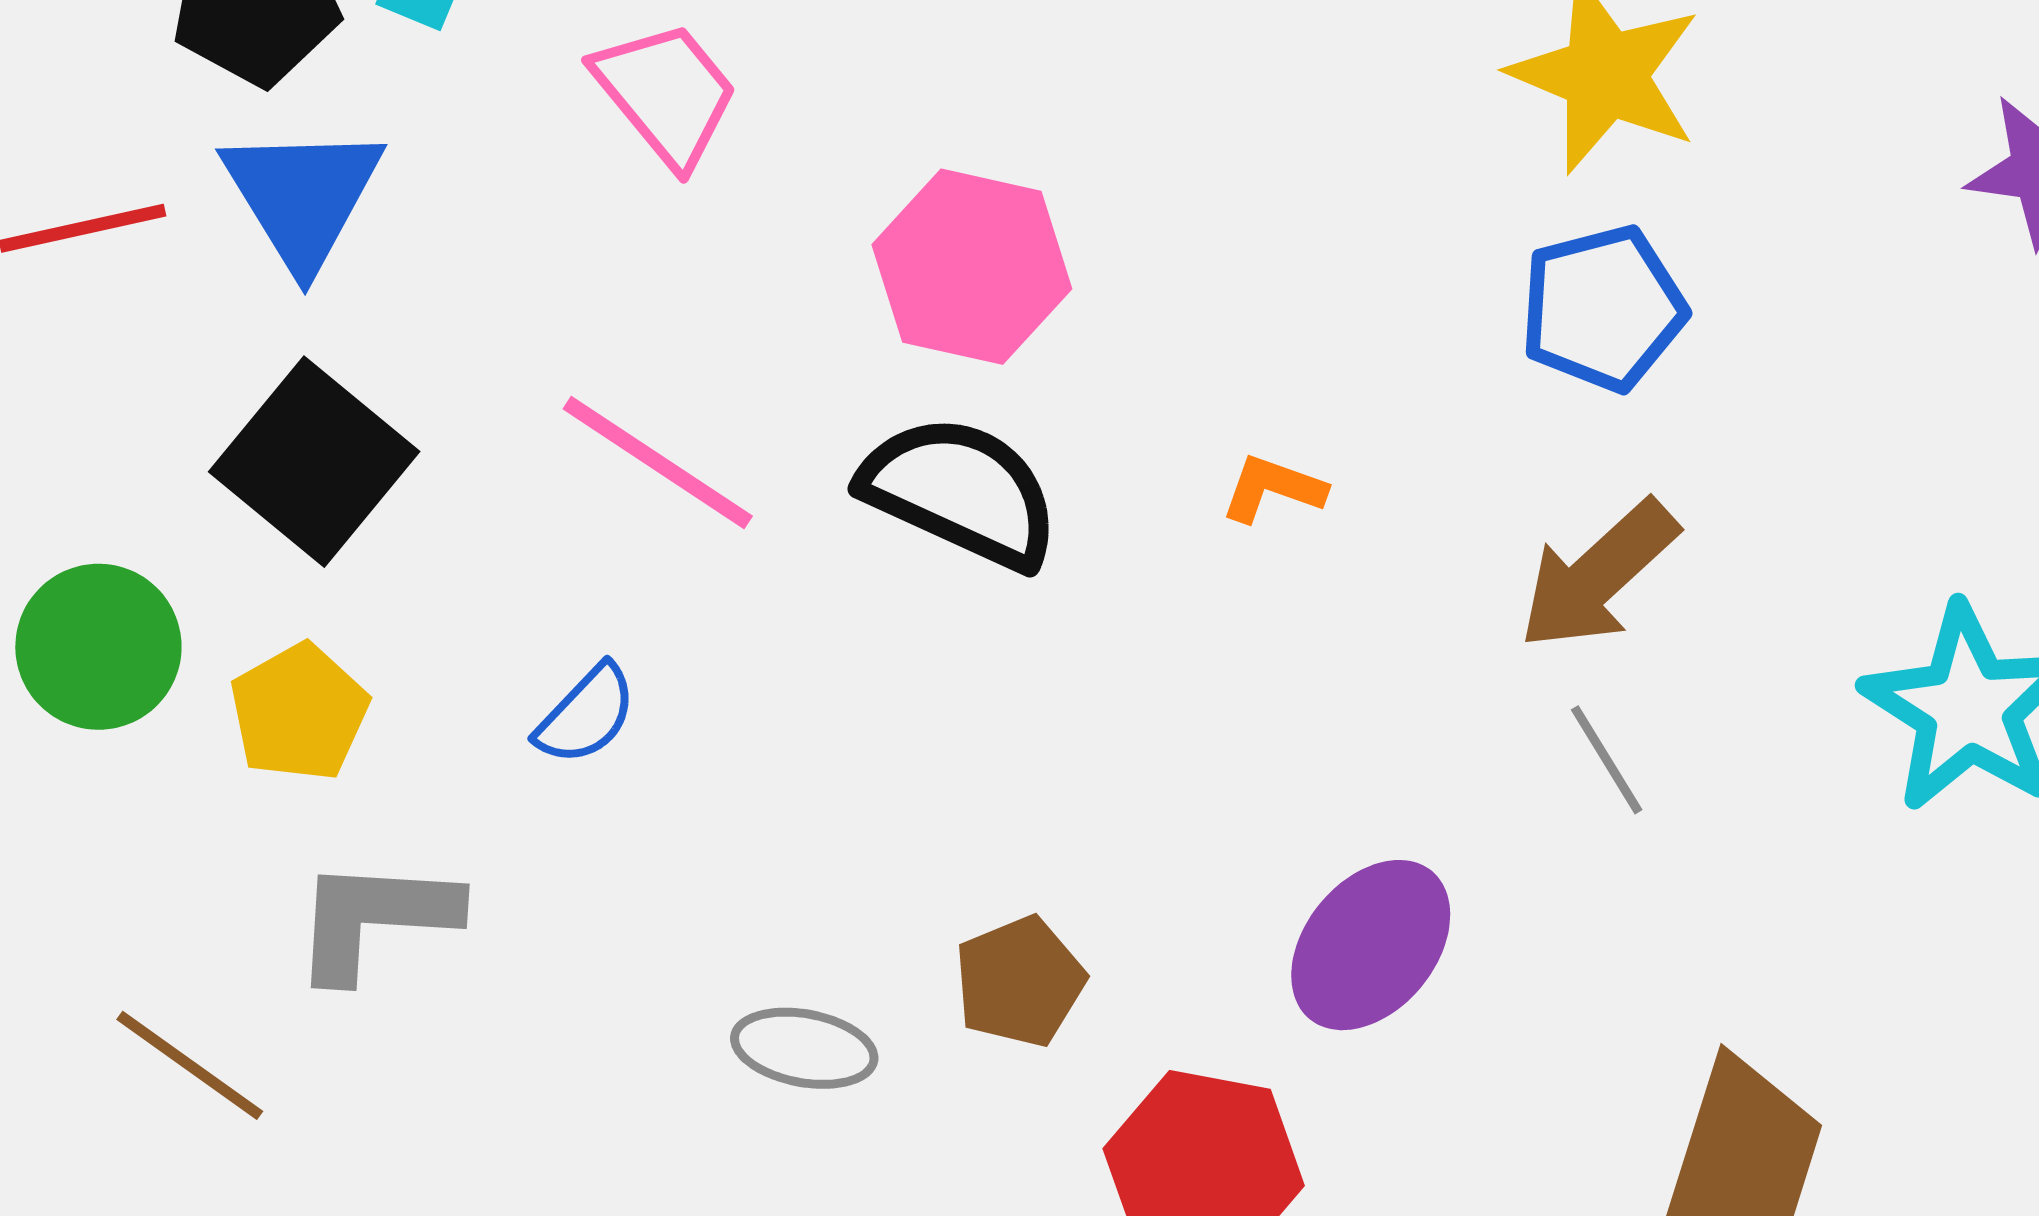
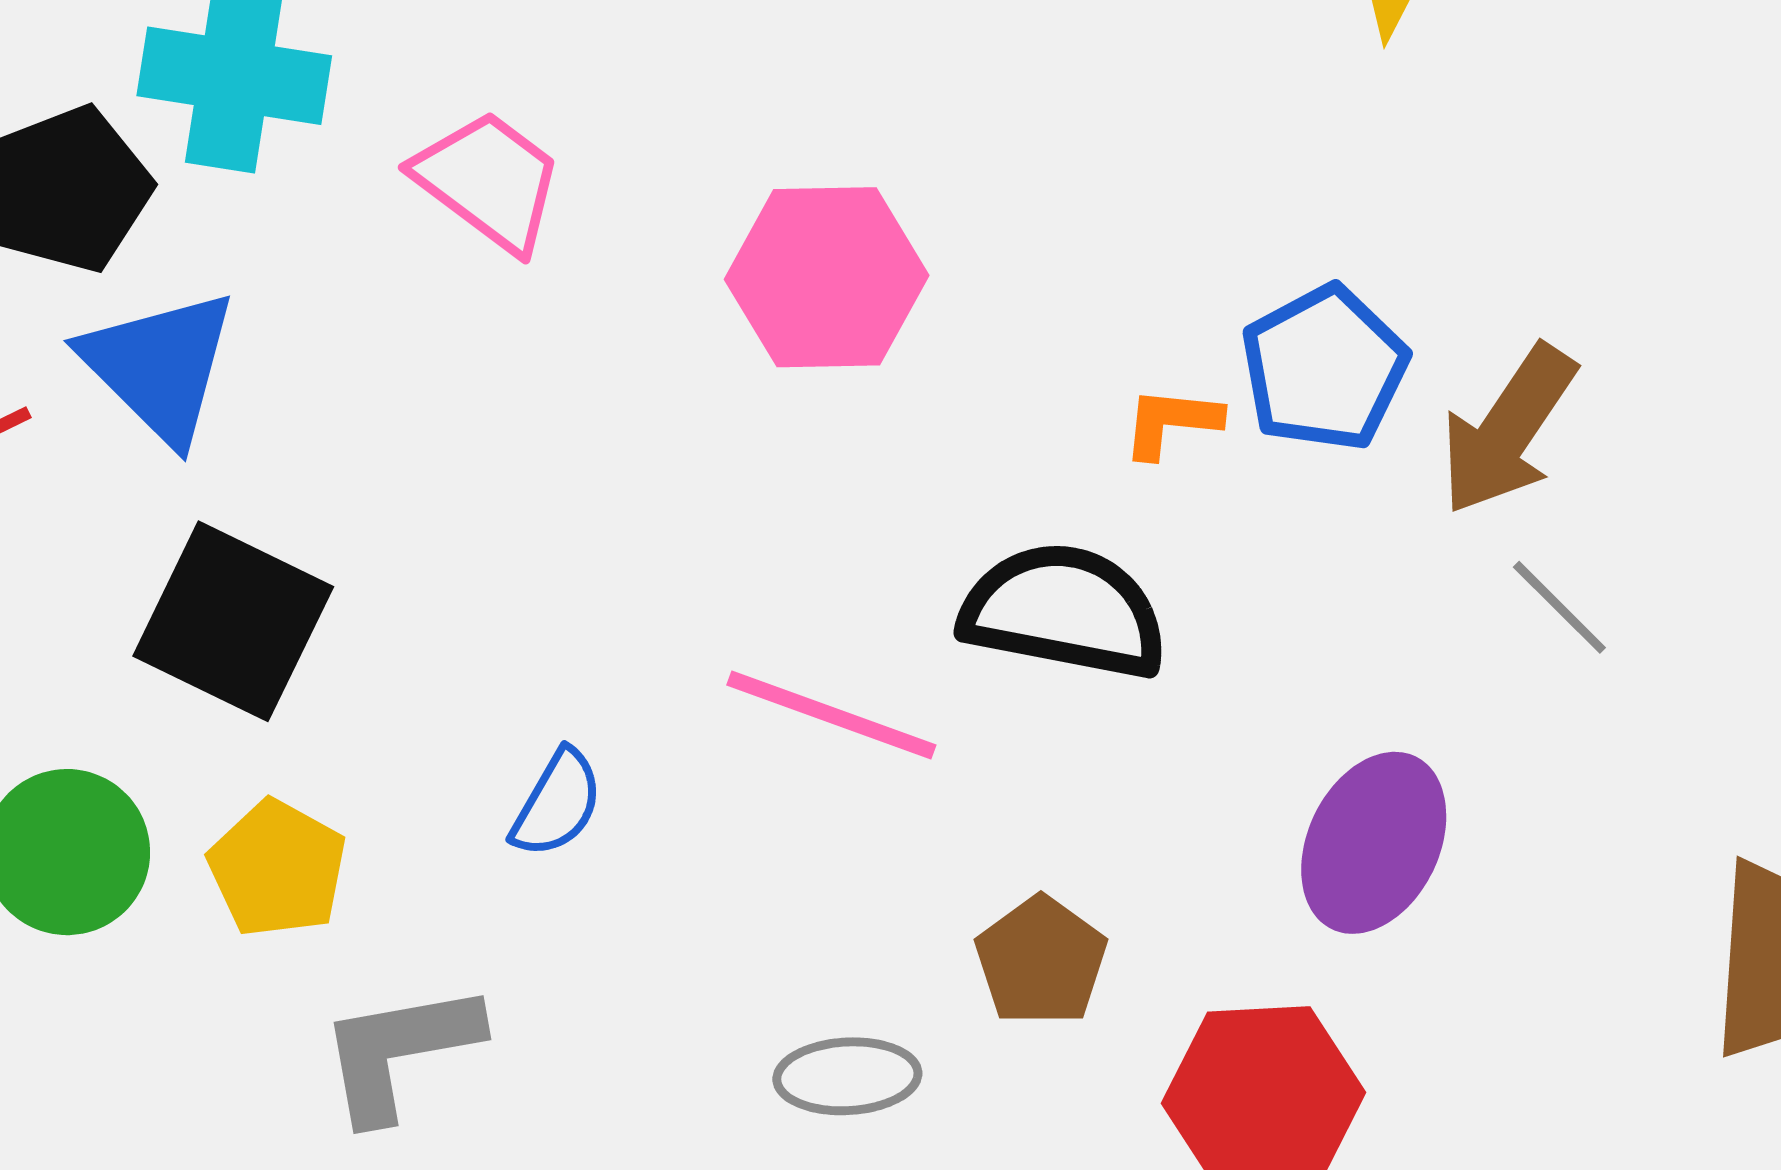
blue pentagon: (1603, 308) -> (1324, 368), moved
pink line: (658, 463) -> (831, 715), moved
black semicircle: (960, 492) -> (1064, 611), moved

